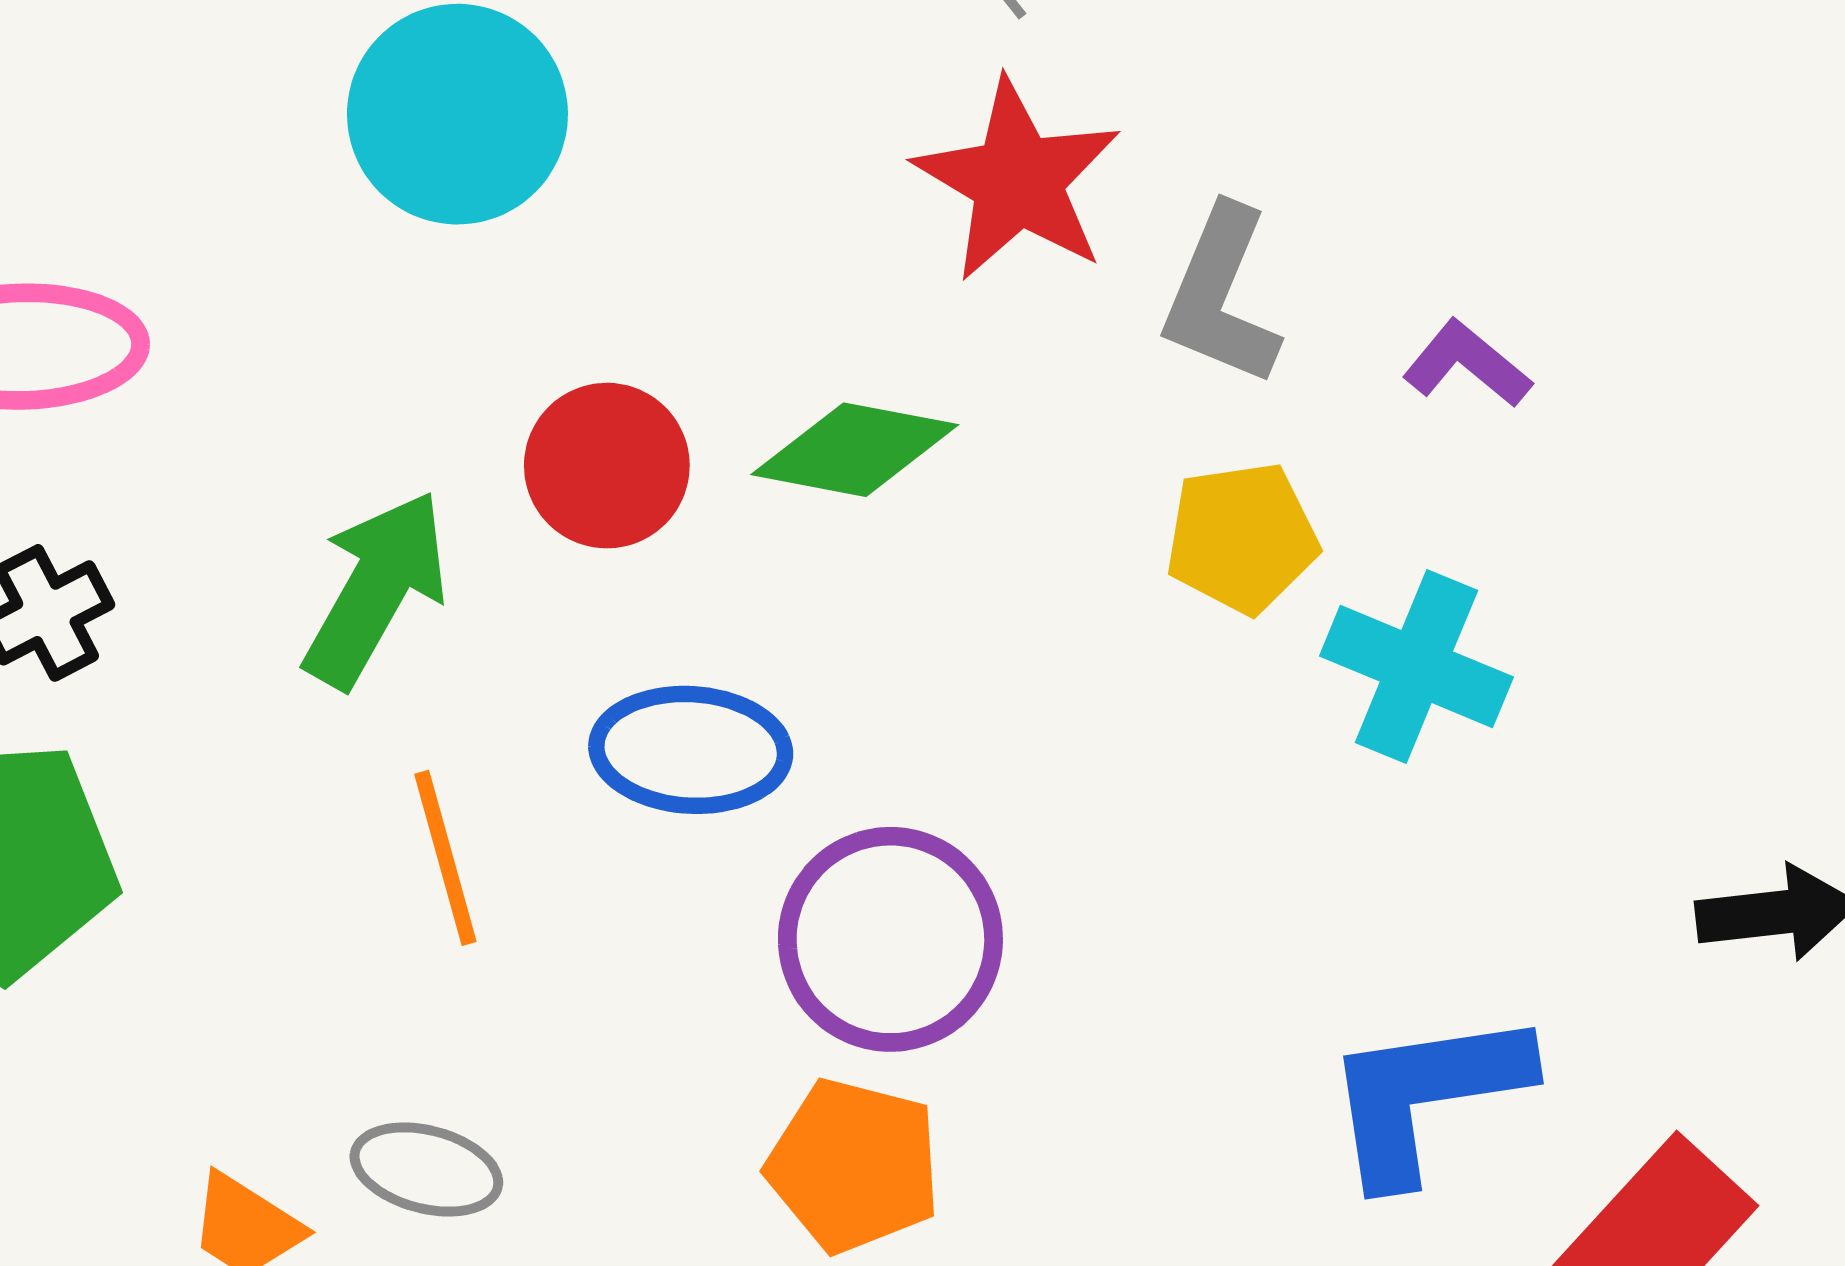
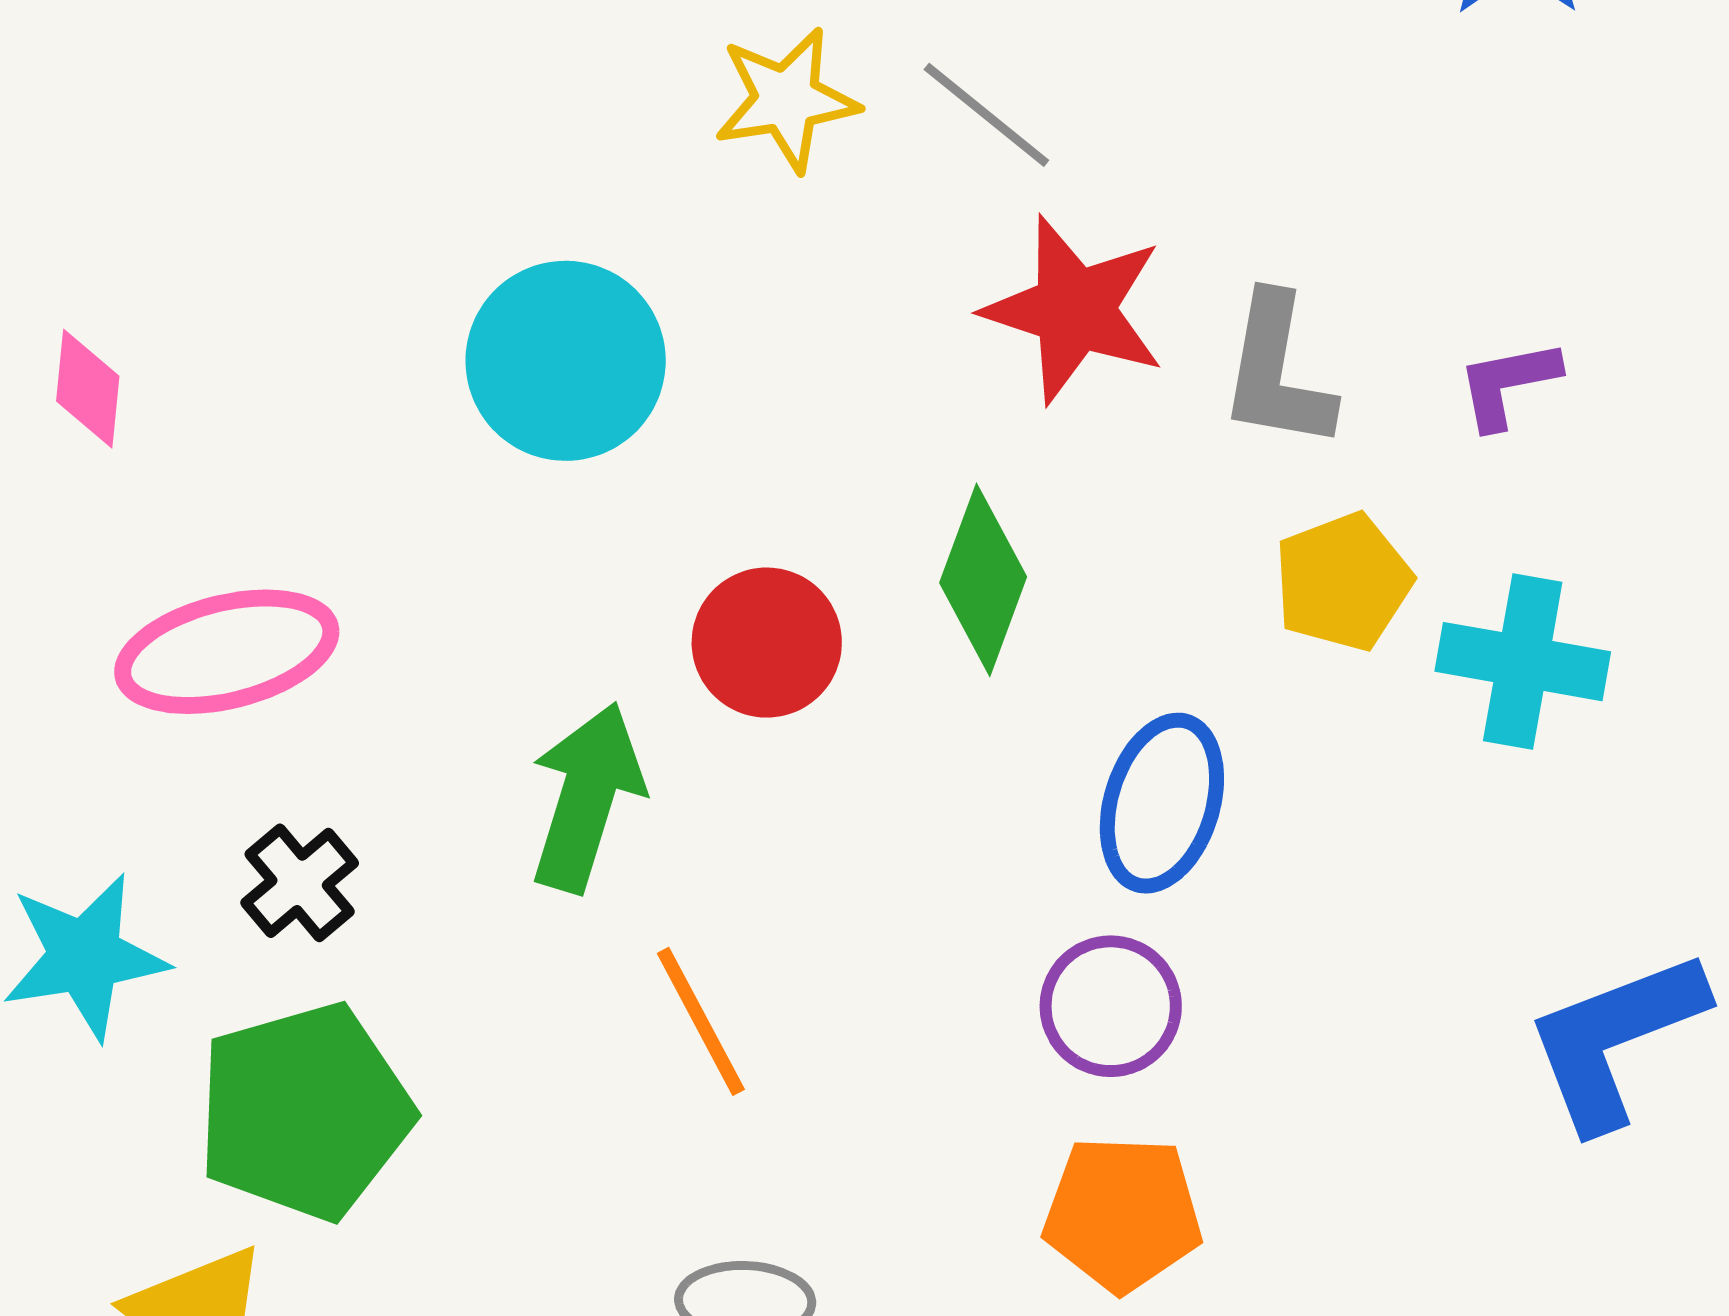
purple L-shape: (1467, 364) -> (1508, 384), turned -38
green diamond: (855, 450) -> (983, 580), turned -68
blue ellipse: (691, 750) -> (1162, 803), moved, turned -64
purple circle: (890, 939) -> (1111, 1006), size x0.7

